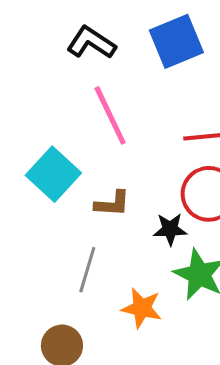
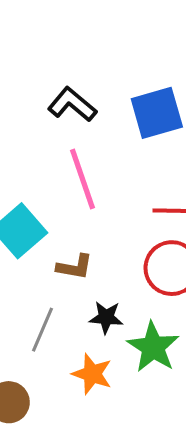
black star: (170, 229) -> (106, 317), moved

